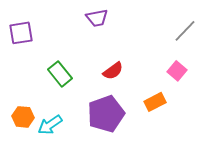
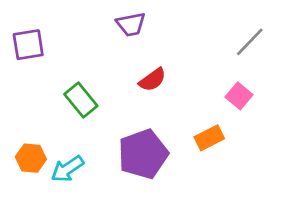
red semicircle: (113, 71) -> (152, 80), moved

